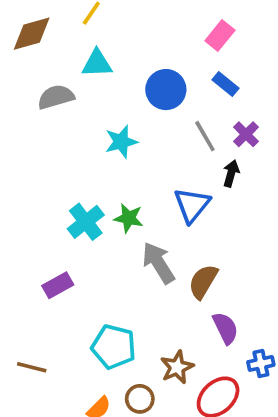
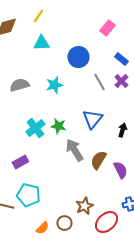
blue rectangle: (225, 84) -> (121, 59), moved
gray semicircle: (56, 97) -> (19, 85), moved
black arrow: (231, 173) -> (122, 130), moved
purple semicircle: (225, 328) -> (120, 170), moved
cyan pentagon: (114, 347) -> (28, 195), moved

